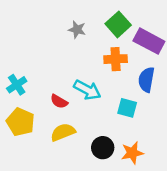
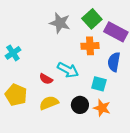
gray star: (77, 30) -> (60, 23), size x1.5
cyan cross: (17, 85) -> (13, 53), moved
black circle: (103, 148) -> (80, 105), moved
orange star: (132, 153) -> (102, 108), moved, turned 30

